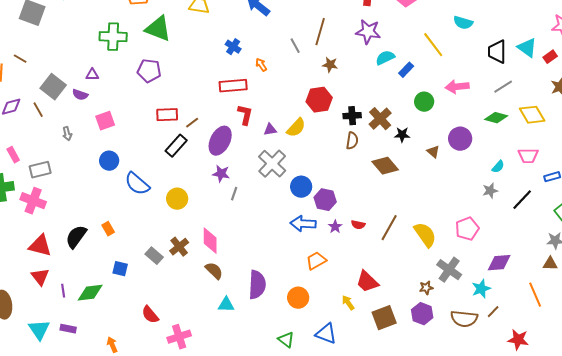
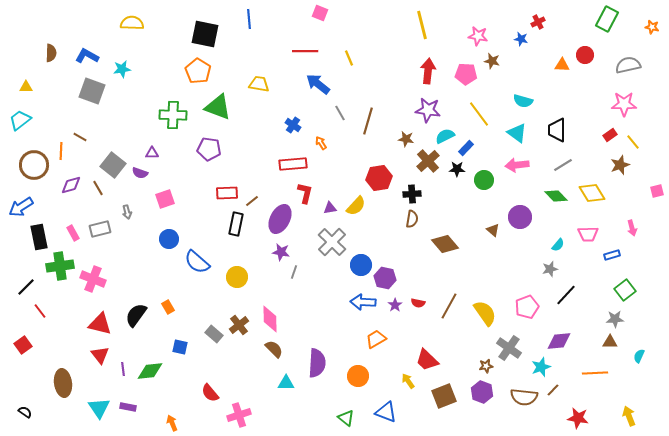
brown line: (320, 32) -> (368, 121), moved
yellow line: (433, 45) -> (479, 114), moved
gray line: (295, 46) -> (340, 113), moved
cyan triangle: (527, 48) -> (517, 133), moved
brown star: (330, 65) -> (406, 139), moved
green diamond: (496, 118) -> (556, 196), turned 30
brown cross: (380, 119) -> (428, 161), moved
black star: (402, 135) -> (457, 169), moved
black rectangle: (176, 146) -> (236, 224), turned -30
gray rectangle: (40, 170) -> (100, 229), moved
black line: (522, 200) -> (566, 295), moved
orange line: (535, 295) -> (595, 373), turned -70

